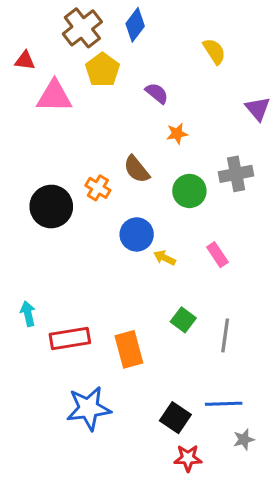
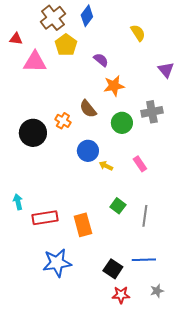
orange star: (177, 134) -> (114, 86), size x1.5
gray star: (244, 439) -> (157, 291), moved

